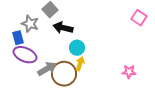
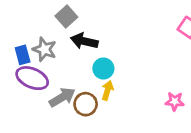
gray star: (30, 24) -> (44, 49), moved
brown circle: (64, 74) -> (86, 104), size x0.7

